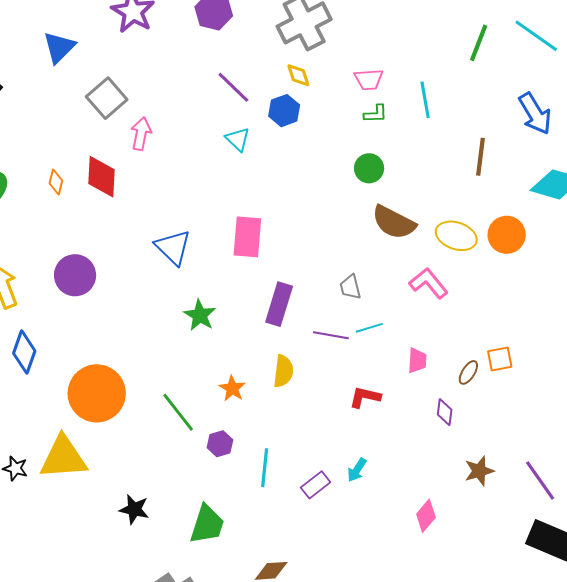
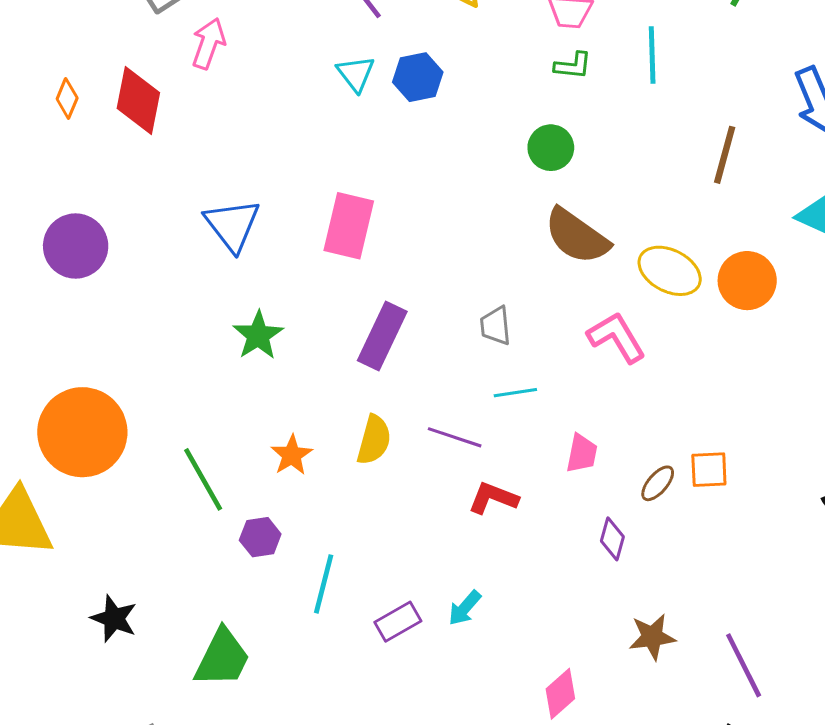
blue hexagon: (284, 111) -> (418, 77), moved
purple line: (331, 335) -> (455, 437), moved

